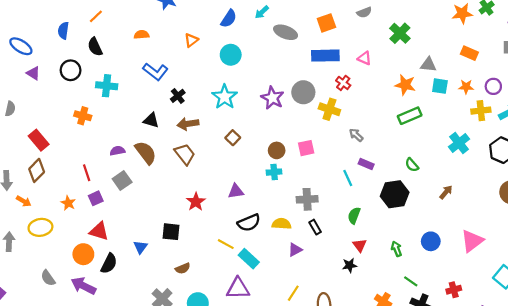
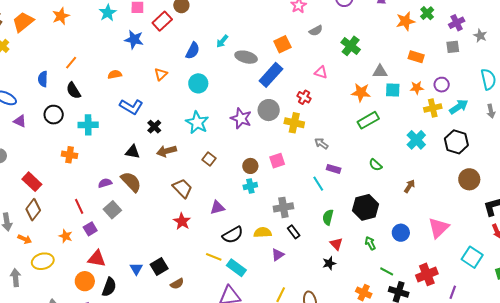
blue rectangle: (325, 56) -> (271, 75), moved, turned -40
brown trapezoid: (185, 154) -> (182, 188), moved
black hexagon: (395, 194) -> (366, 207), moved
black square: (171, 232) -> (159, 267), moved, turned -30
red cross: (454, 290) -> (427, 274), size x1.5

